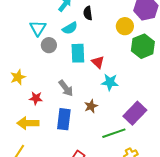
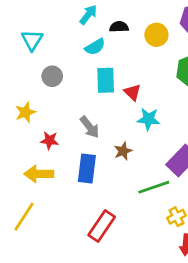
black semicircle: (88, 13) -> (119, 27), turned 96
yellow circle: (125, 26) -> (156, 35), moved
cyan triangle: (38, 28) -> (32, 40), moved
gray circle: (49, 45) -> (52, 76), moved

